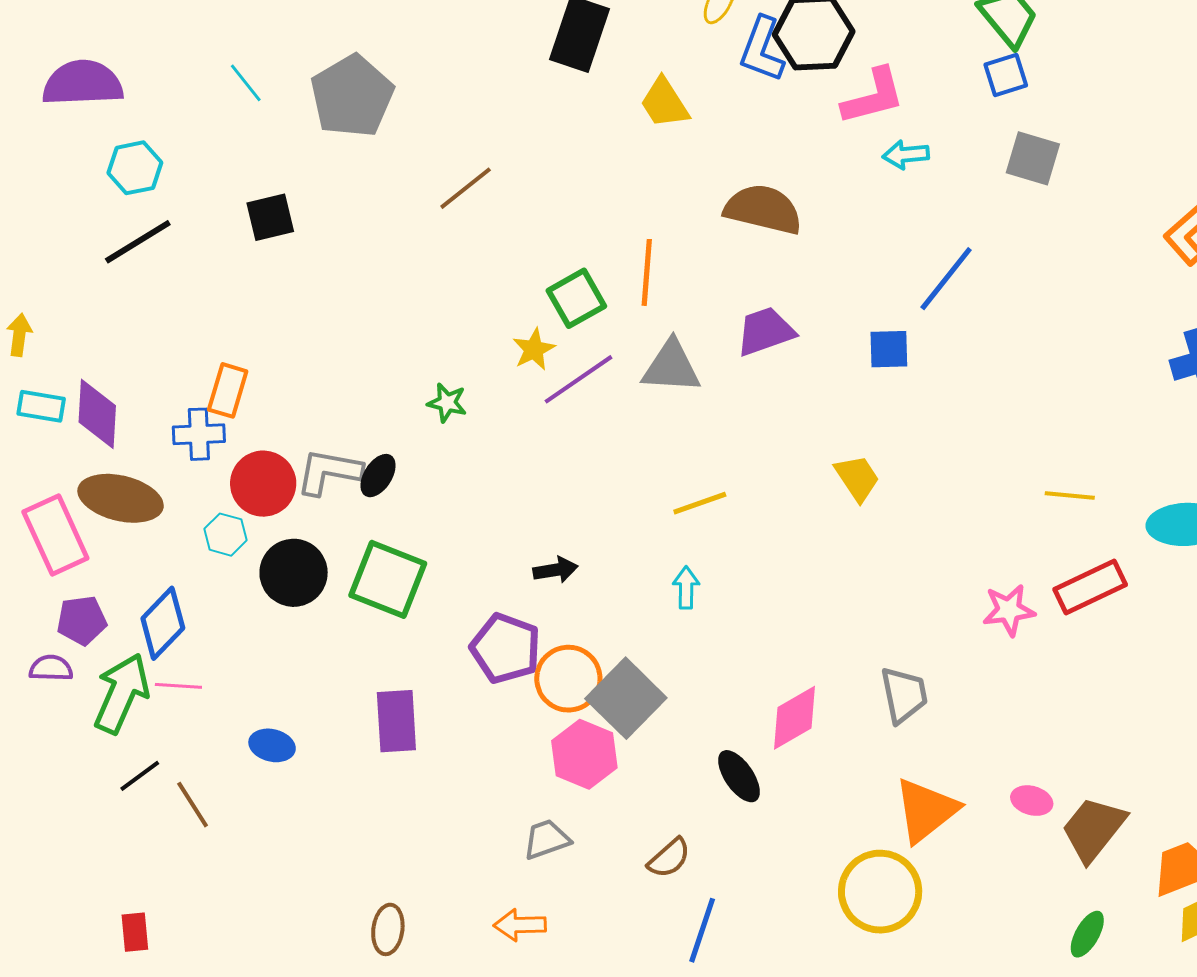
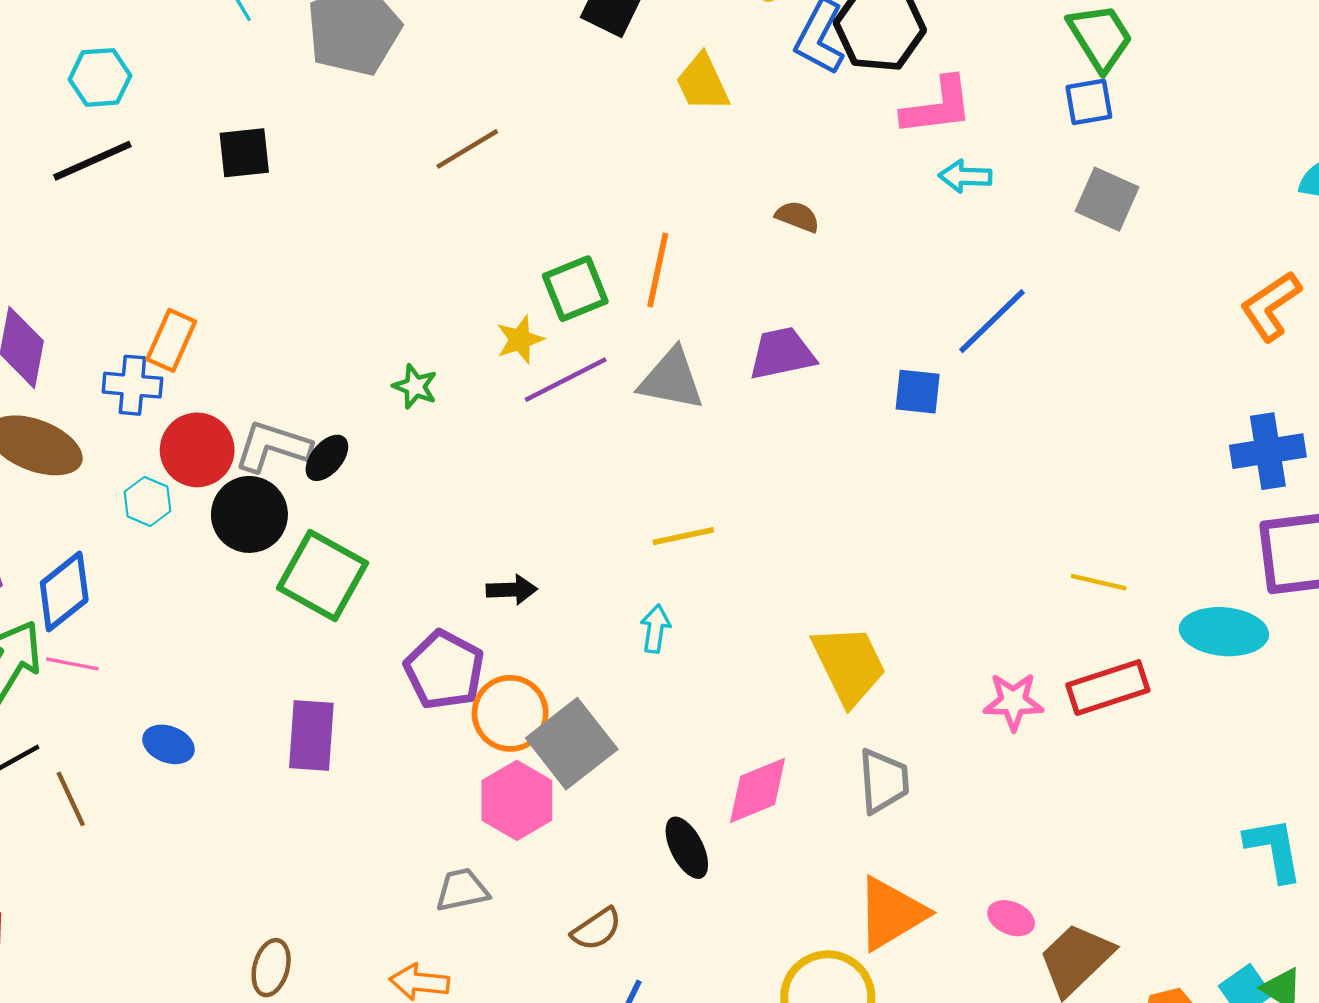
brown semicircle: (763, 209) -> (797, 217), size x0.5
yellow trapezoid: (857, 478) -> (849, 665), moved, size x1.5
black circle: (294, 573) -> (249, 514), moved

